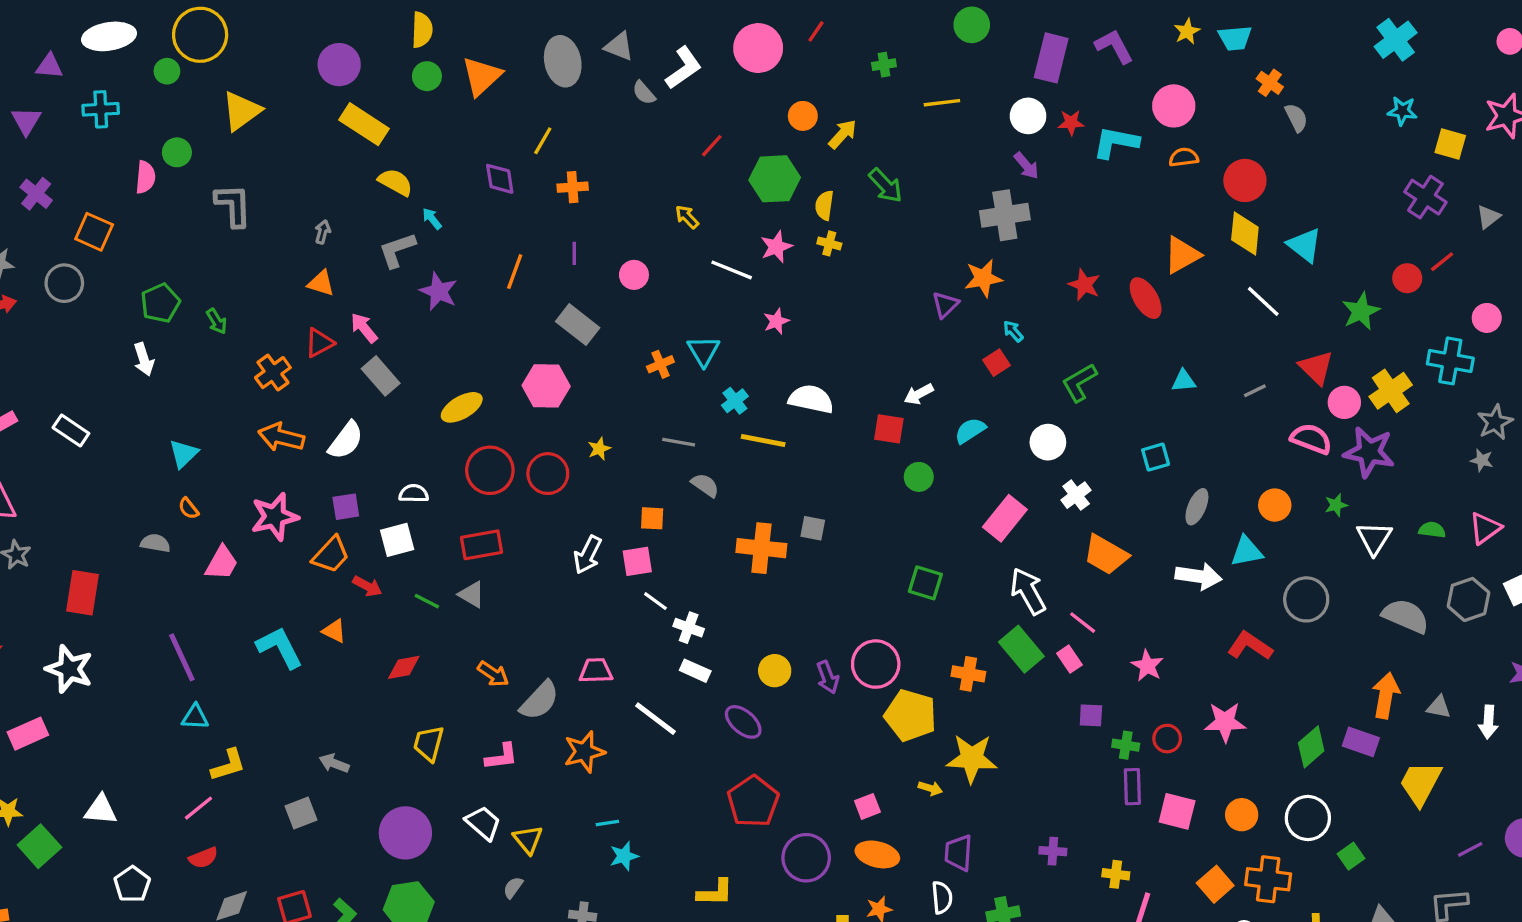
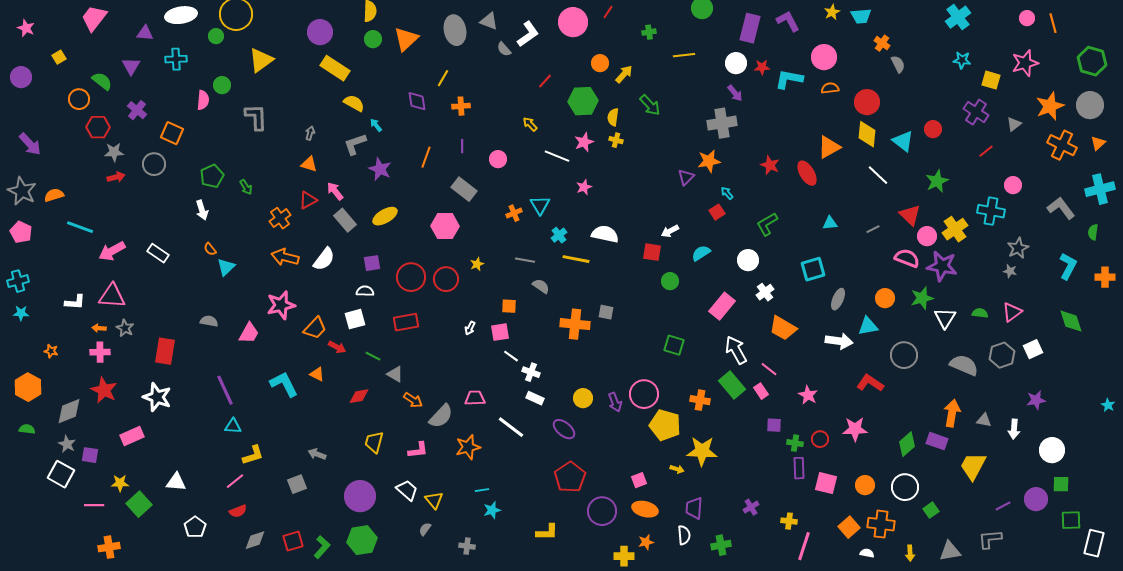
red circle: (1407, 278) -> (933, 129), moved
yellow ellipse: (462, 407) -> (385, 216), moved
cyan square: (1156, 457) -> (813, 269), size x1.4
green star: (1336, 505) -> (922, 298), size x1.6
purple square: (346, 507) -> (372, 263), moved
orange semicircle: (188, 508) -> (210, 249), moved
white arrow: (588, 555) -> (470, 328), size x0.6
gray triangle: (472, 594) -> (395, 374), moved
purple cross: (1053, 851) -> (751, 507), turned -35

